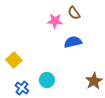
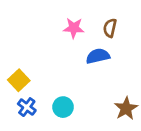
brown semicircle: (74, 13) -> (110, 28), moved, turned 48
blue cross: (22, 88) -> (27, 107), moved

